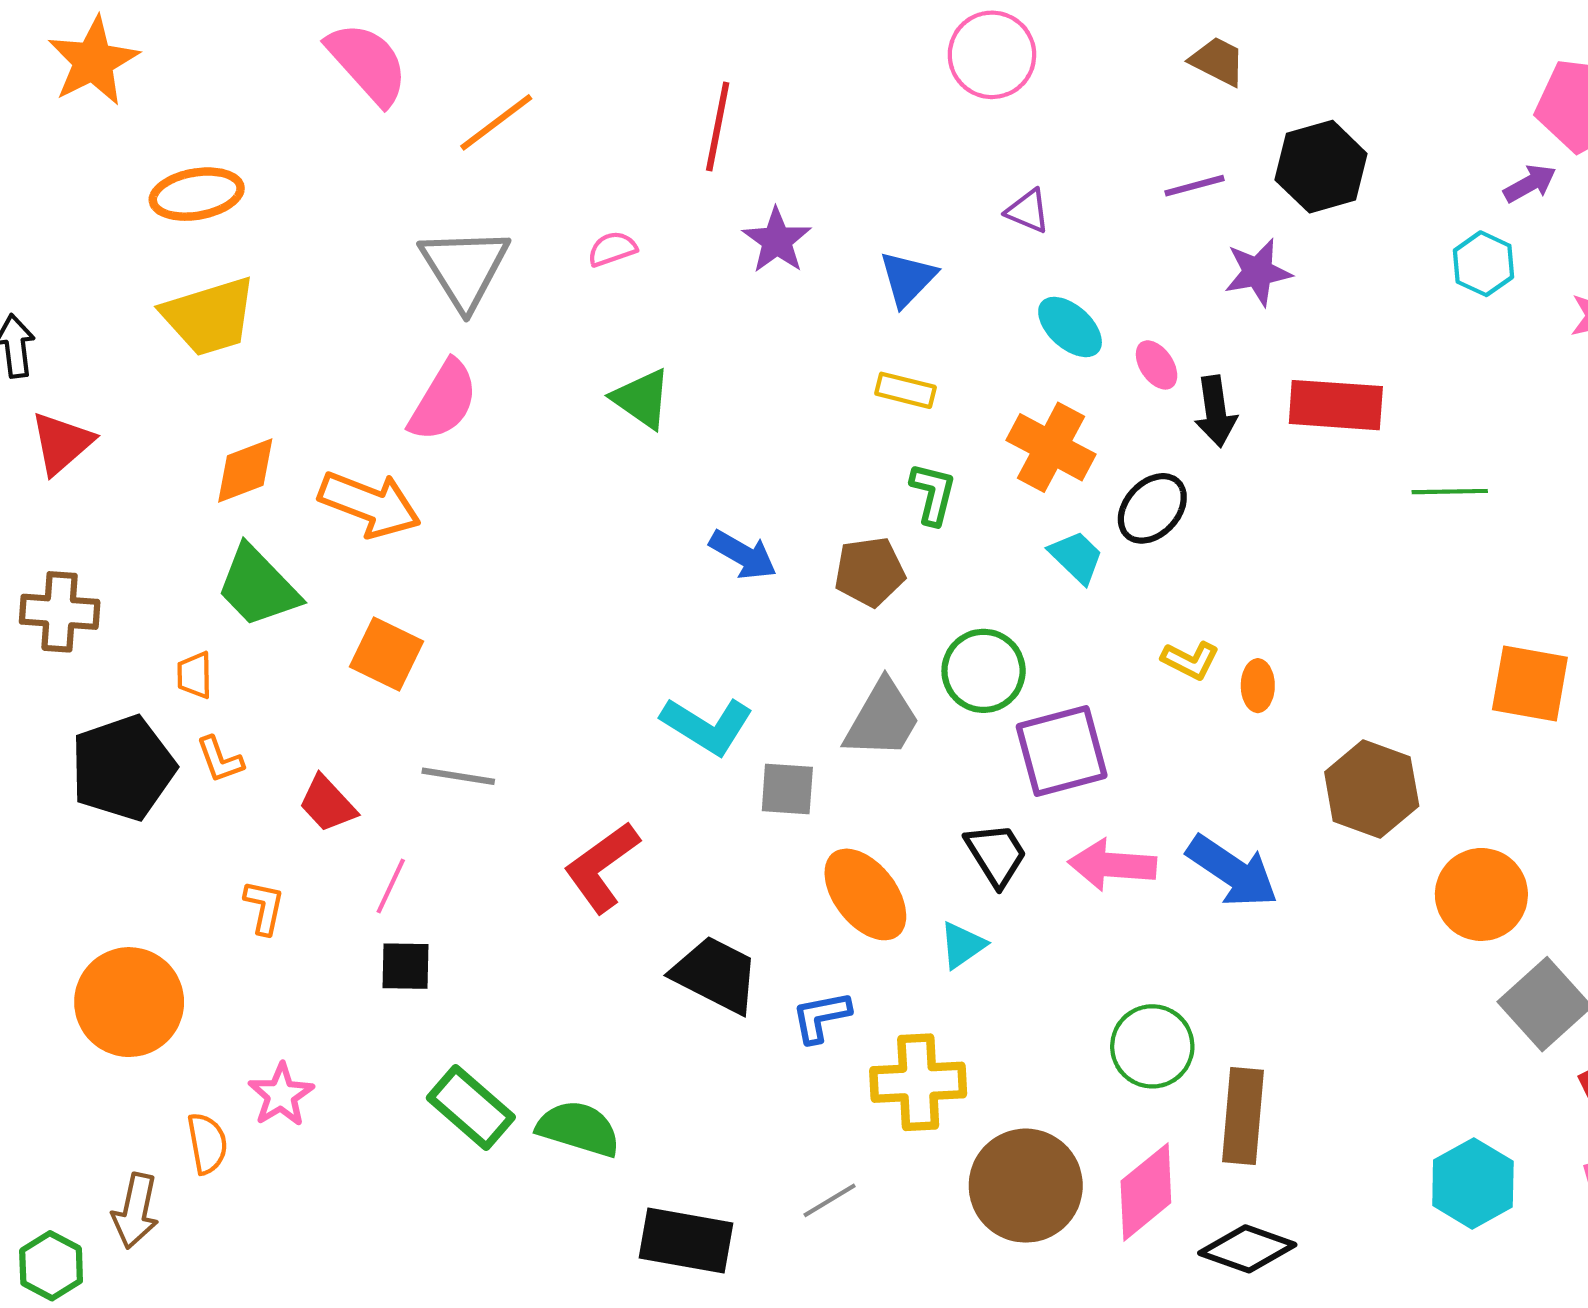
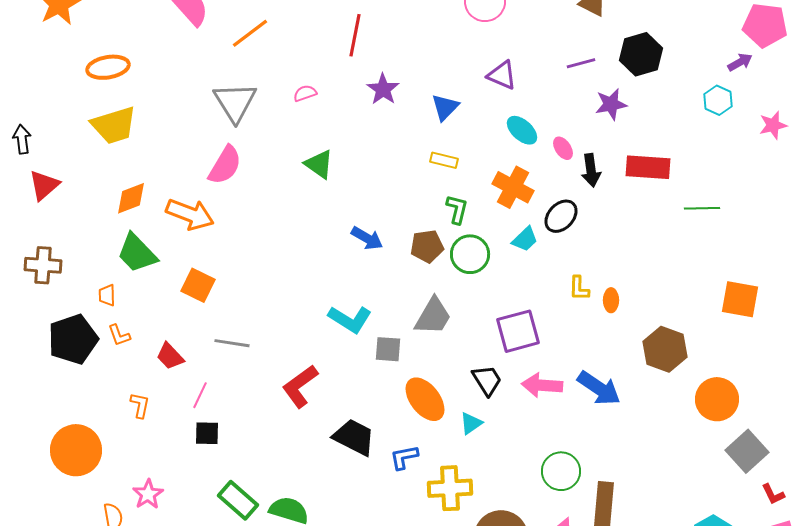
purple triangle: (1028, 211) -> (502, 75), size x1.4
cyan trapezoid: (1076, 557) -> (525, 239), turned 92
yellow L-shape: (1190, 660) -> (579, 288), turned 64
green circle: (984, 671) -> (470, 254), moved

